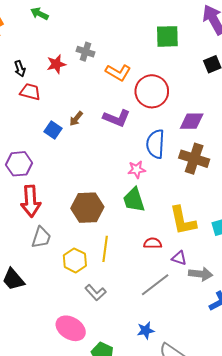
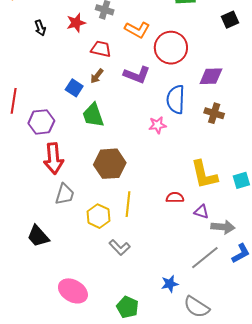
red trapezoid: (30, 92) -> (101, 49), moved
brown cross: (194, 159) -> (214, 113), size x0.7
green trapezoid: (134, 200) -> (93, 115), moved
gray line: (155, 285) -> (205, 258), moved
pink ellipse: (71, 328) -> (73, 291), moved

